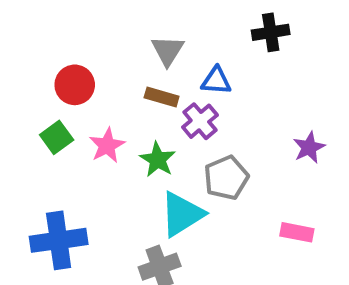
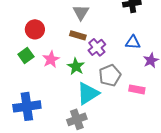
blue triangle: (216, 81) -> (133, 42), moved
pink rectangle: (297, 232) -> (137, 89), moved

